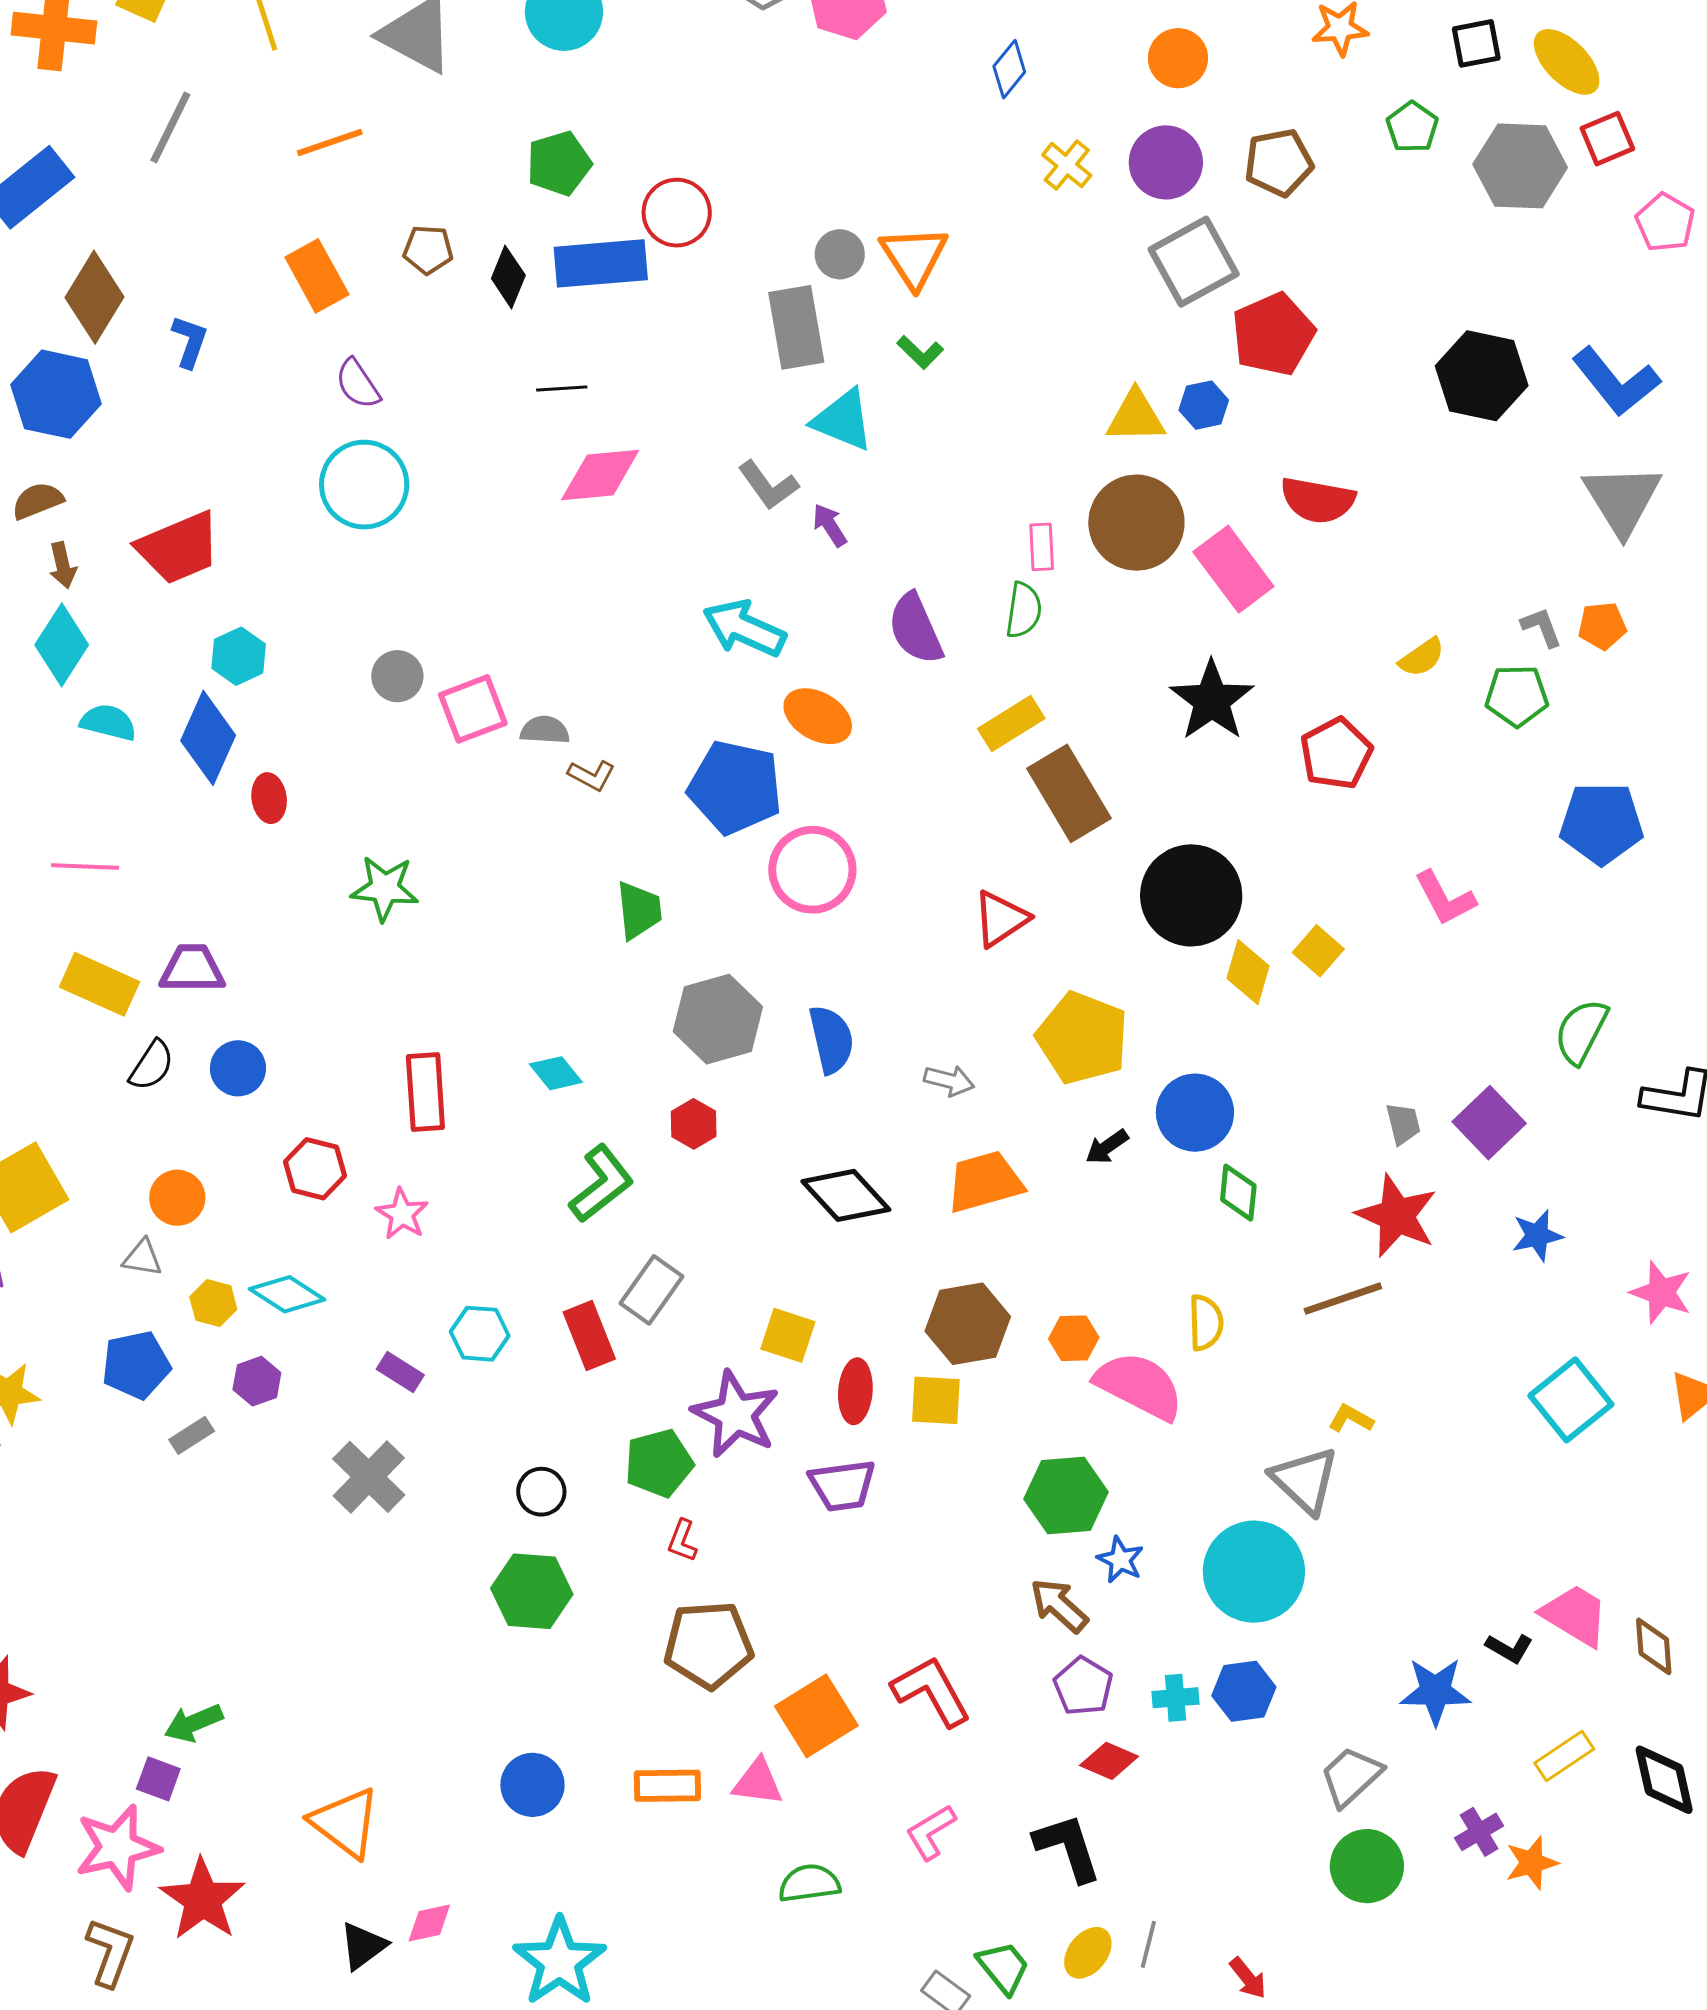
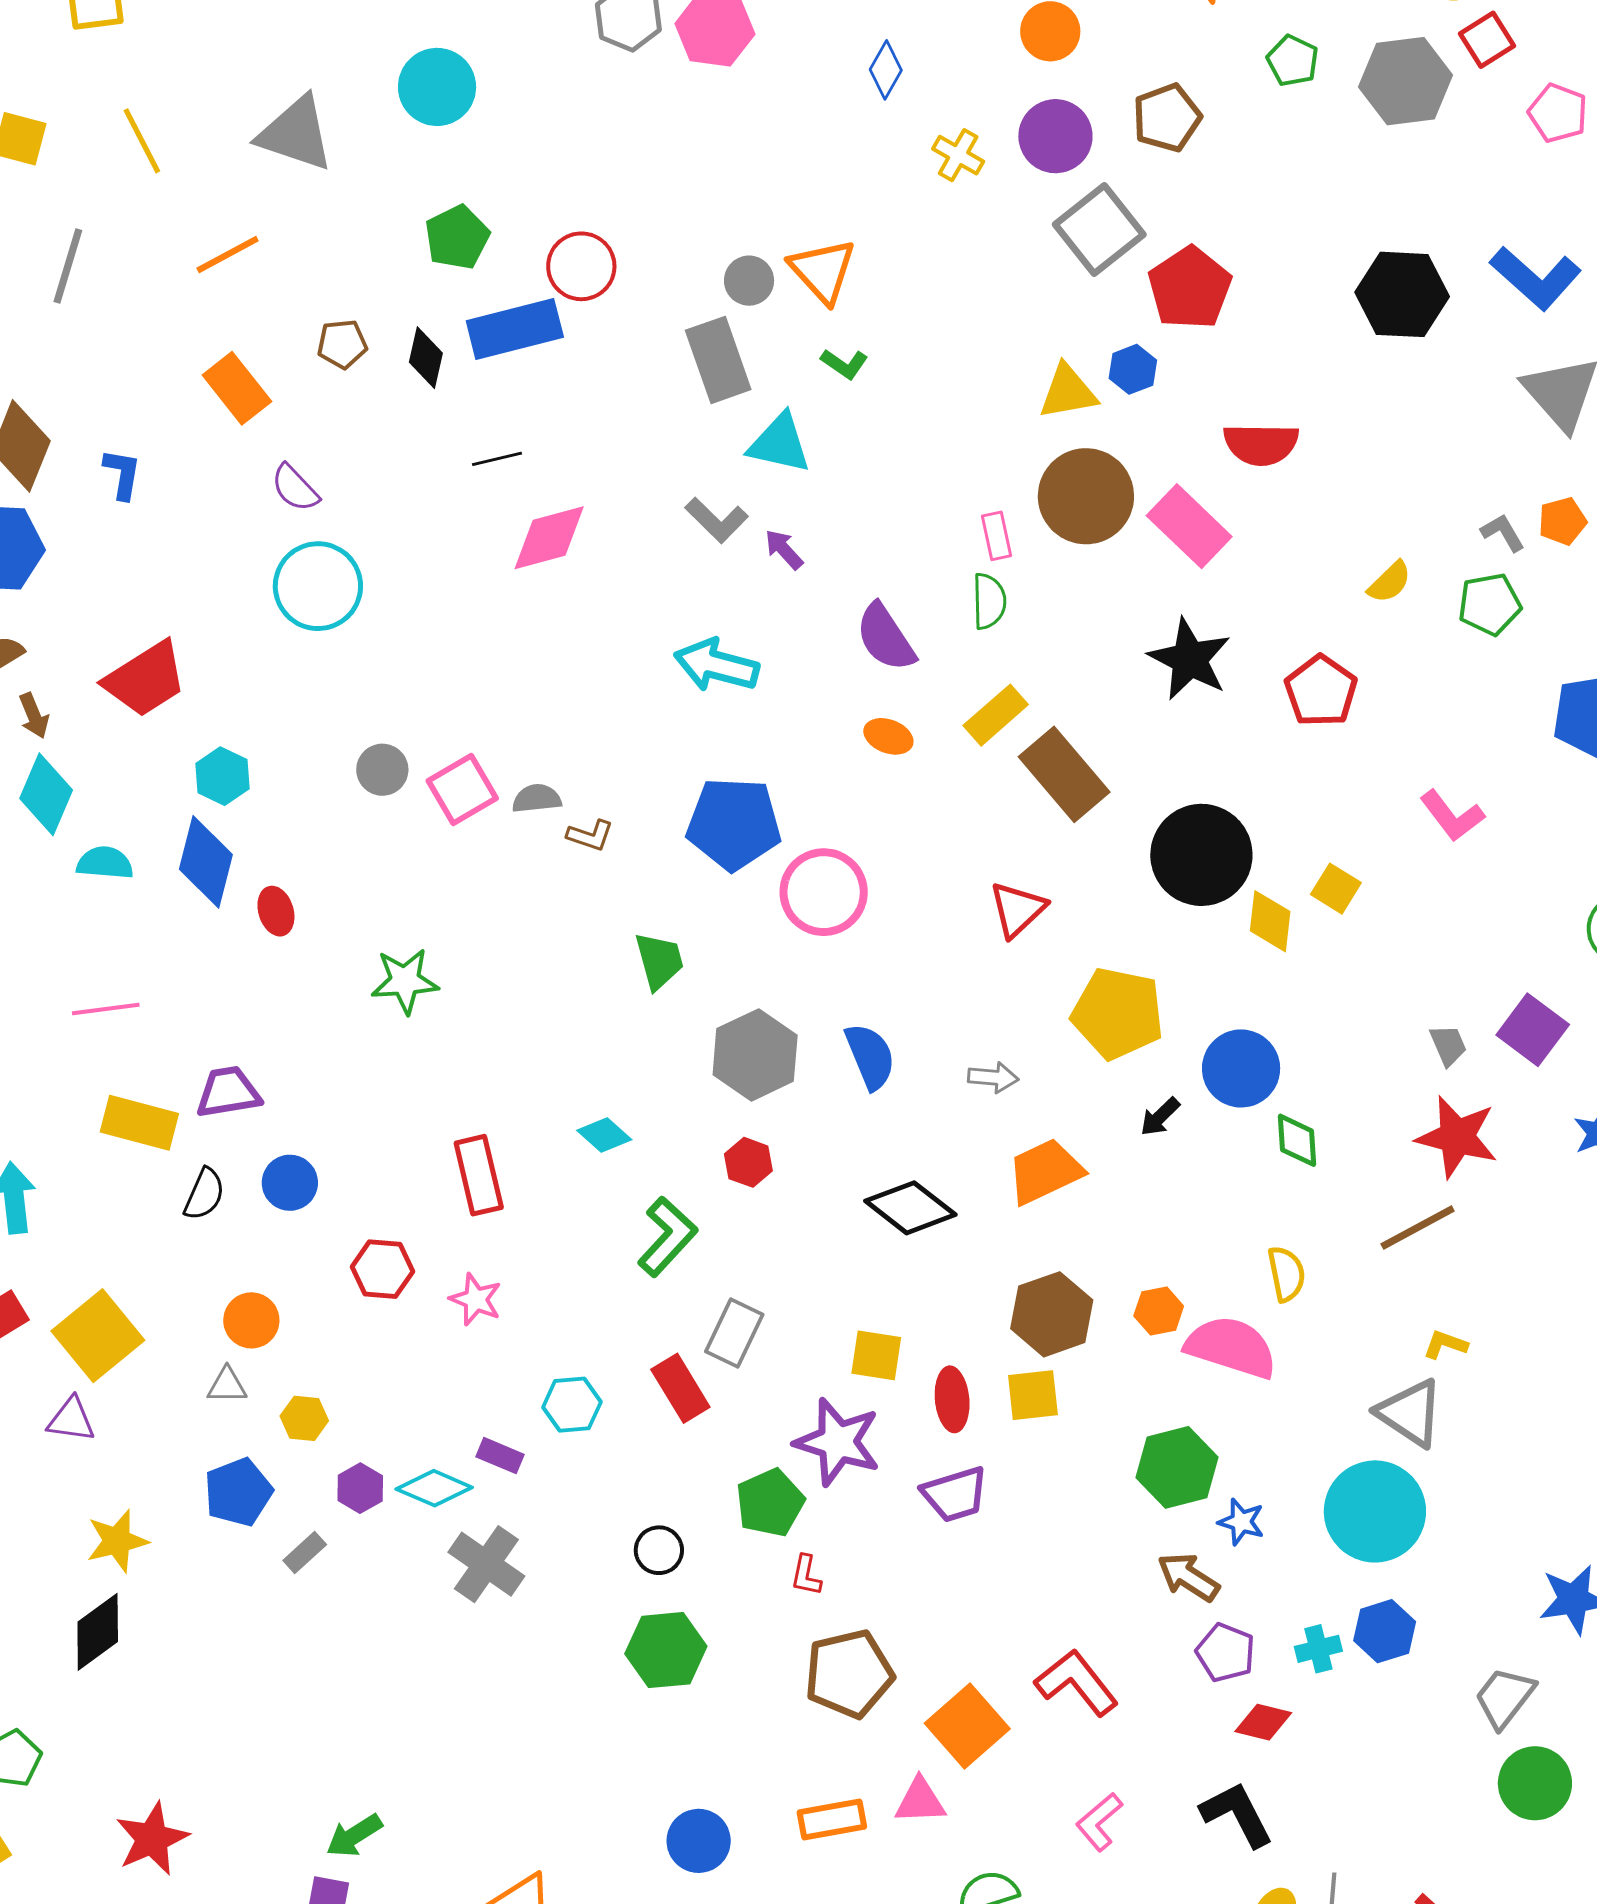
orange ellipse: (818, 716) -> (888, 736), moved, size x0.7
cyan diamond: (287, 1294) -> (434, 1488), moved

